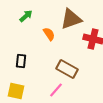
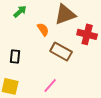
brown rectangle: (67, 69) -> (61, 51), moved

